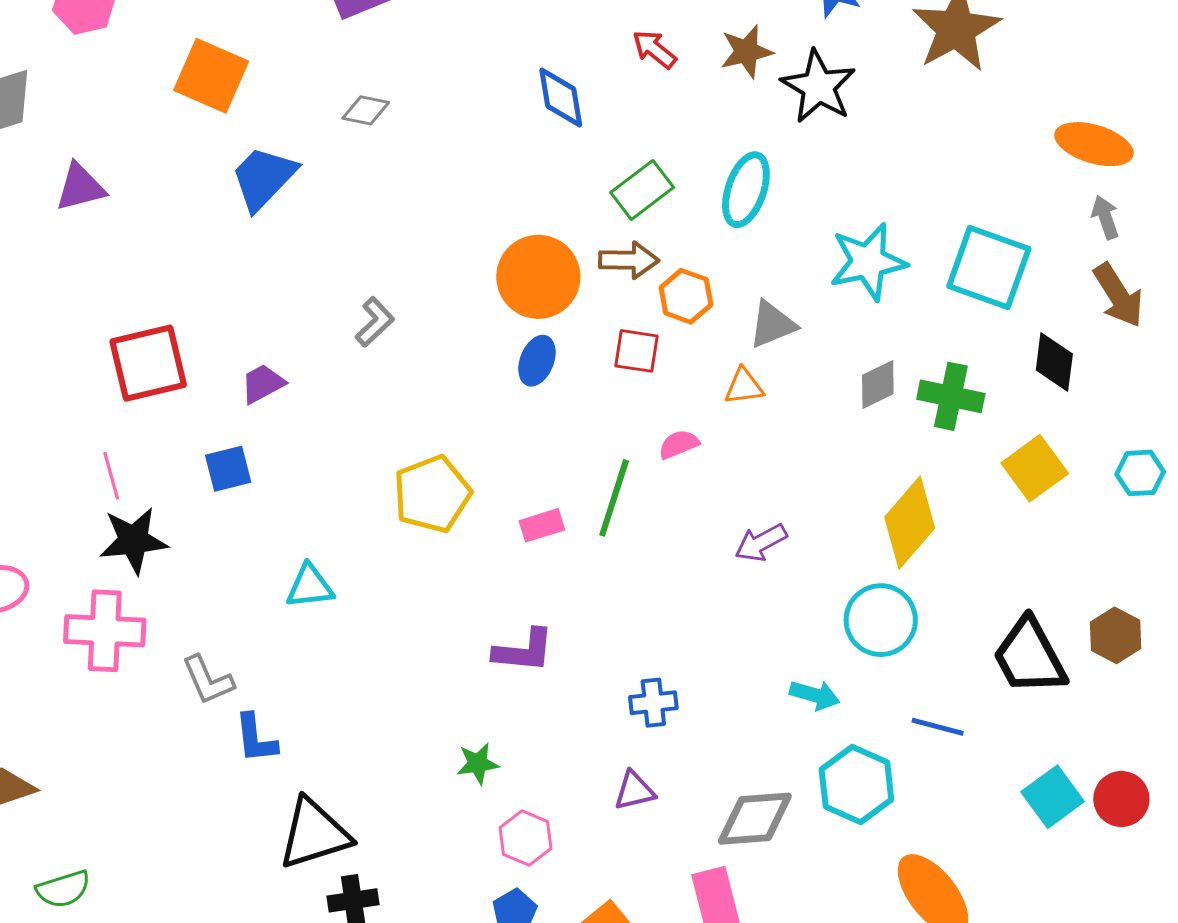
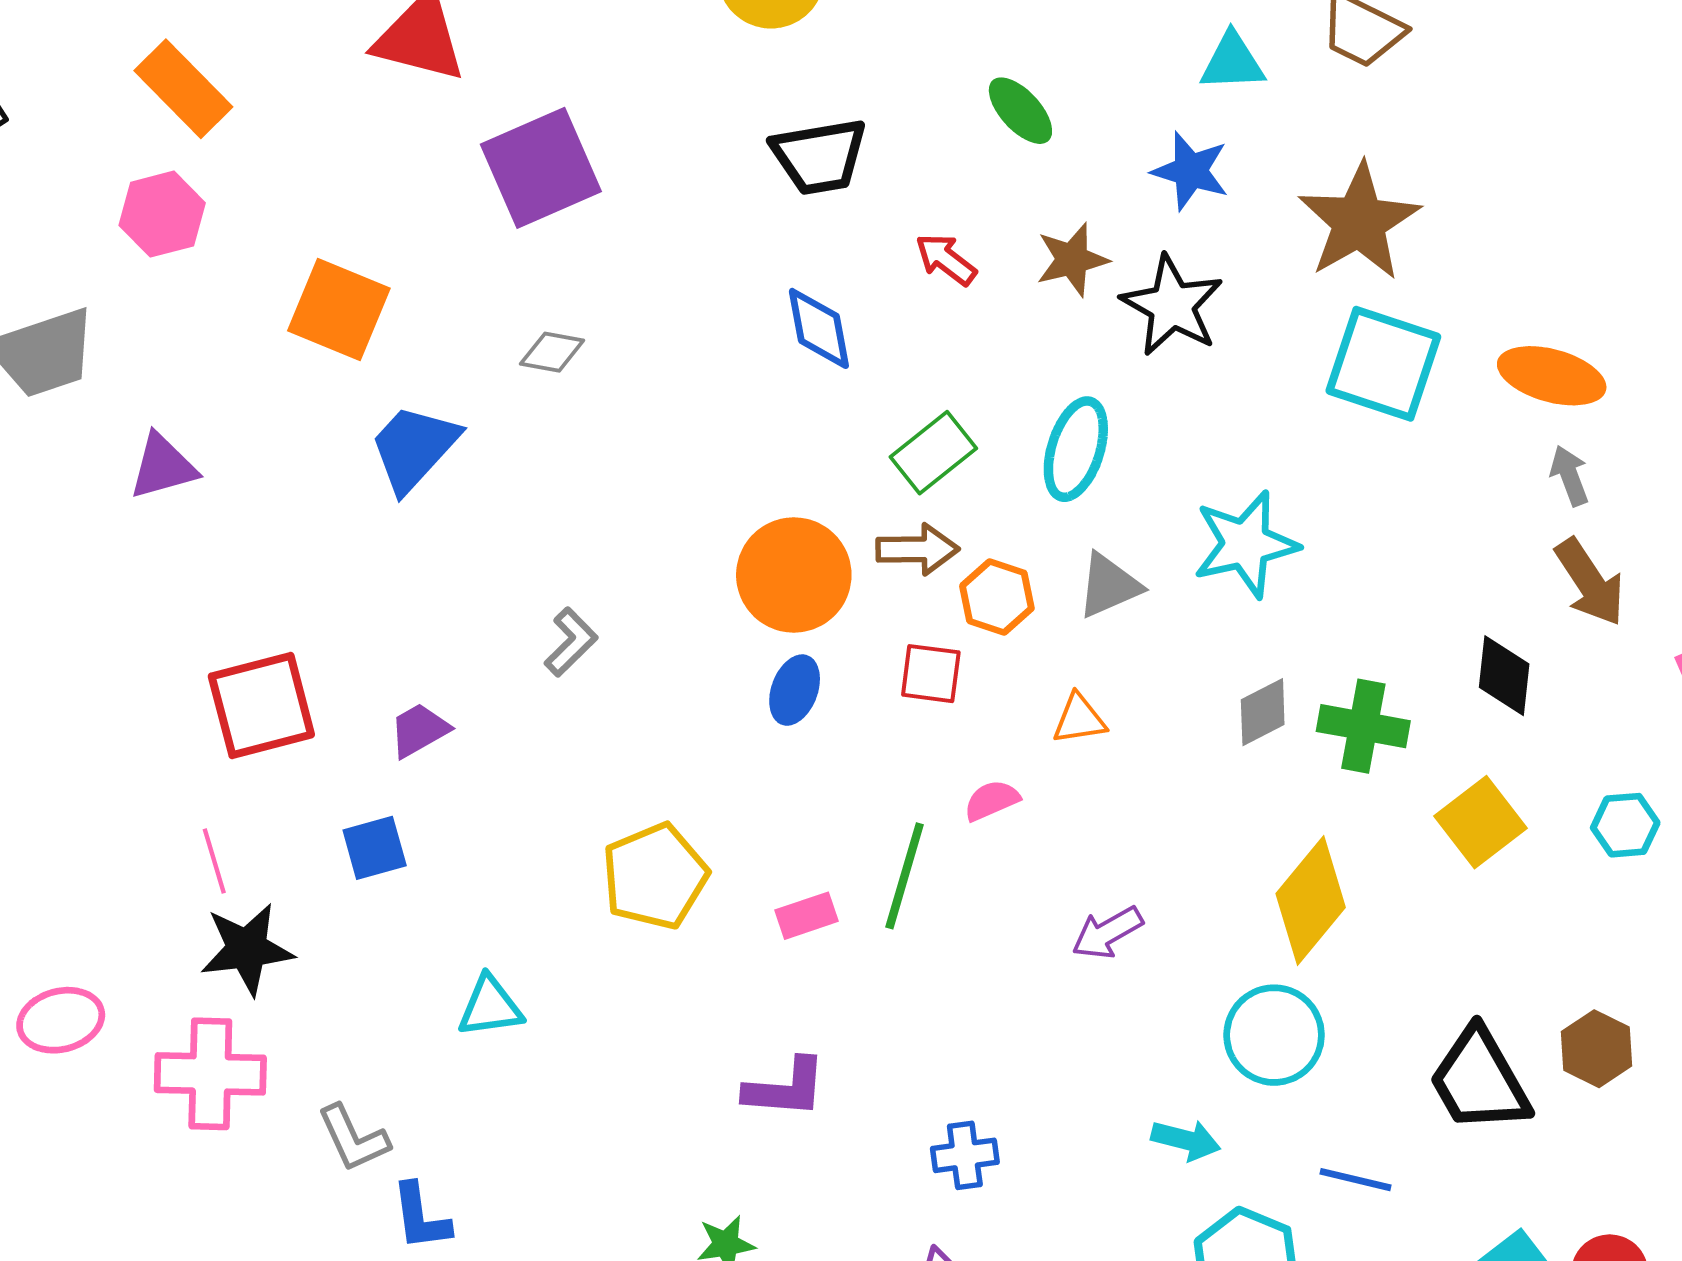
cyan square: (989, 267) -> (1383, 364), moved
gray triangle: (772, 324) -> (1109, 586), moved

